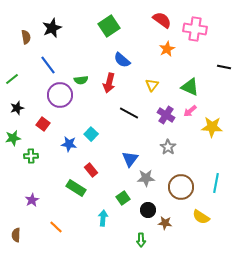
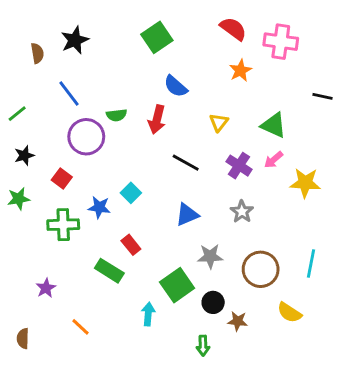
green cross: (31, 156) -> (63, 225), moved, size x1.5
blue triangle: (130, 159) -> (187, 215), moved, turned 30
green square: (123, 198) -> (177, 285), size x1.6

